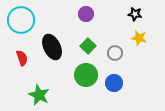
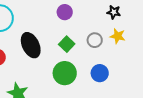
gray circle: (115, 53) -> (95, 40), moved
blue circle: (114, 83) -> (100, 73), moved

